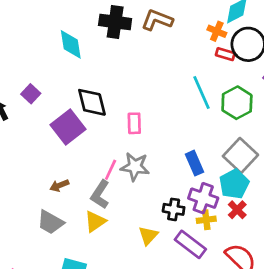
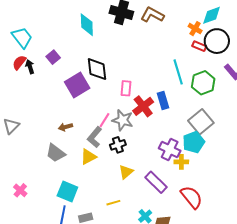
blue rectangle: (195, 163) -> (163, 100), moved
black cross: (174, 209) -> (118, 145), moved, turned -35
red cross: (237, 210) -> (143, 106), moved, size x1.5
yellow cross: (206, 220) -> (181, 162), moved

